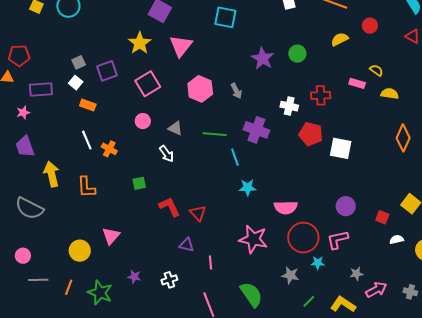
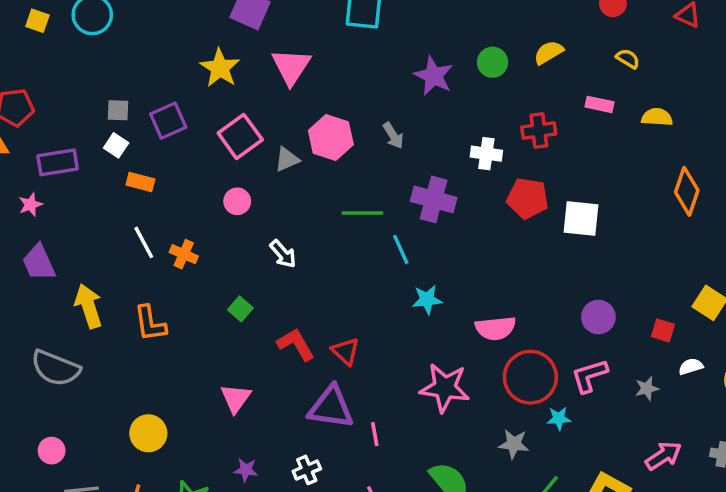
yellow semicircle: (340, 39) -> (549, 52), moved
gray square: (79, 62) -> (118, 110), turned 32
yellow semicircle: (376, 70) -> (628, 59), moved
gray triangle: (175, 128) -> (287, 159), moved, turned -42
green square: (139, 183) -> (240, 309), turned -32
pink triangle: (111, 236) -> (236, 398), moved
purple triangle: (187, 245) -> (331, 407), size x1.8
gray star: (356, 274) -> (647, 388), moved

